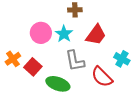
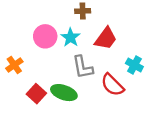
red square: (33, 67) -> (36, 94), moved

